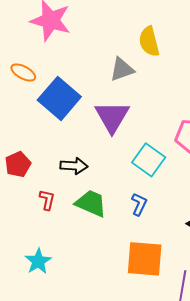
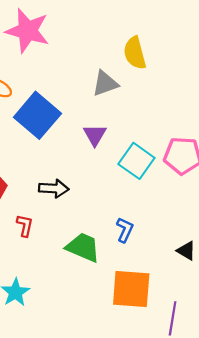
purple triangle: (112, 117) -> (95, 135), size x0.6
cyan square: (149, 160) -> (136, 161), moved
green trapezoid: (91, 203) -> (83, 247), moved

